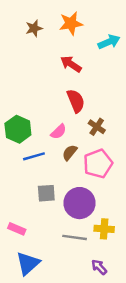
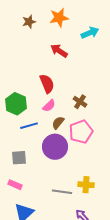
red semicircle: (76, 101) -> (47, 84), moved
gray square: (46, 193) -> (19, 158), moved
purple circle: (80, 203) -> (55, 147), moved

